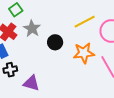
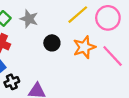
gray star: (32, 29) -> (29, 19), moved

